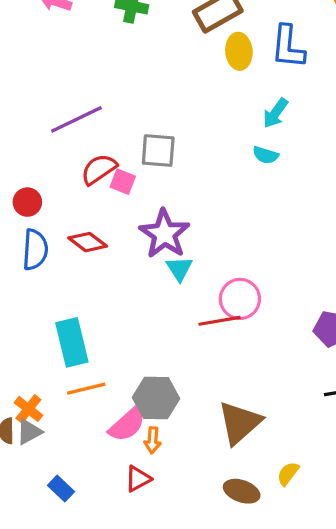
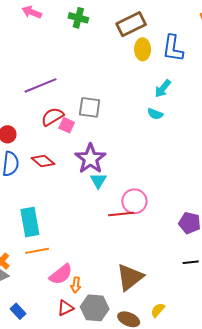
gray hexagon: (156, 398) -> (95, 308), moved

